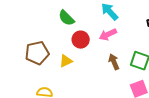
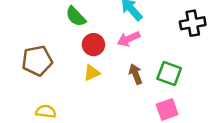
yellow triangle: (66, 61) -> (92, 73), moved

